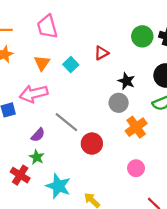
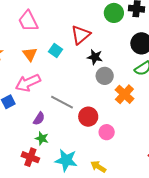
red triangle: (101, 53) -> (81, 35), size x1.5
black star: (126, 81) -> (95, 57), moved
pink circle: (136, 168) -> (107, 132), moved

